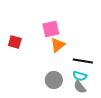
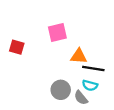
orange triangle: (58, 45) -> (79, 56), moved, turned 42
gray semicircle: (80, 87) -> (81, 98), moved

